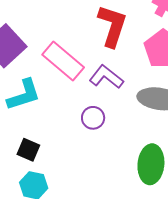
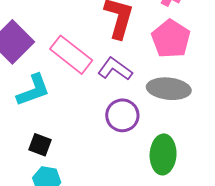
purple circle: (93, 118) -> (122, 115), moved, size x1.4

